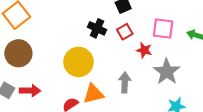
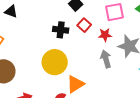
gray arrow: (125, 82) -> (106, 59), moved

